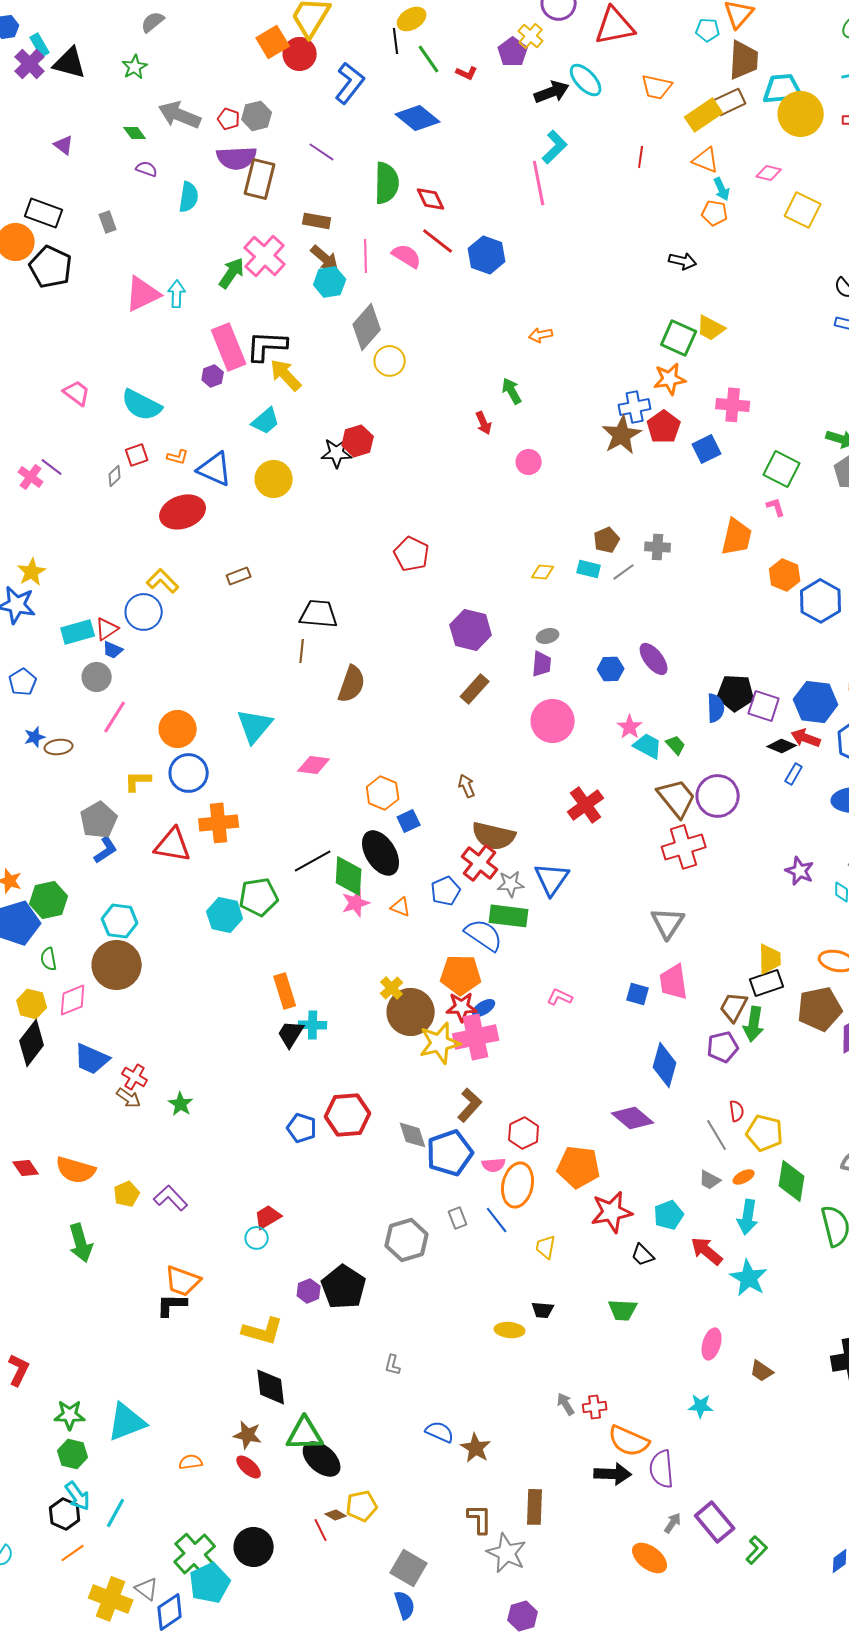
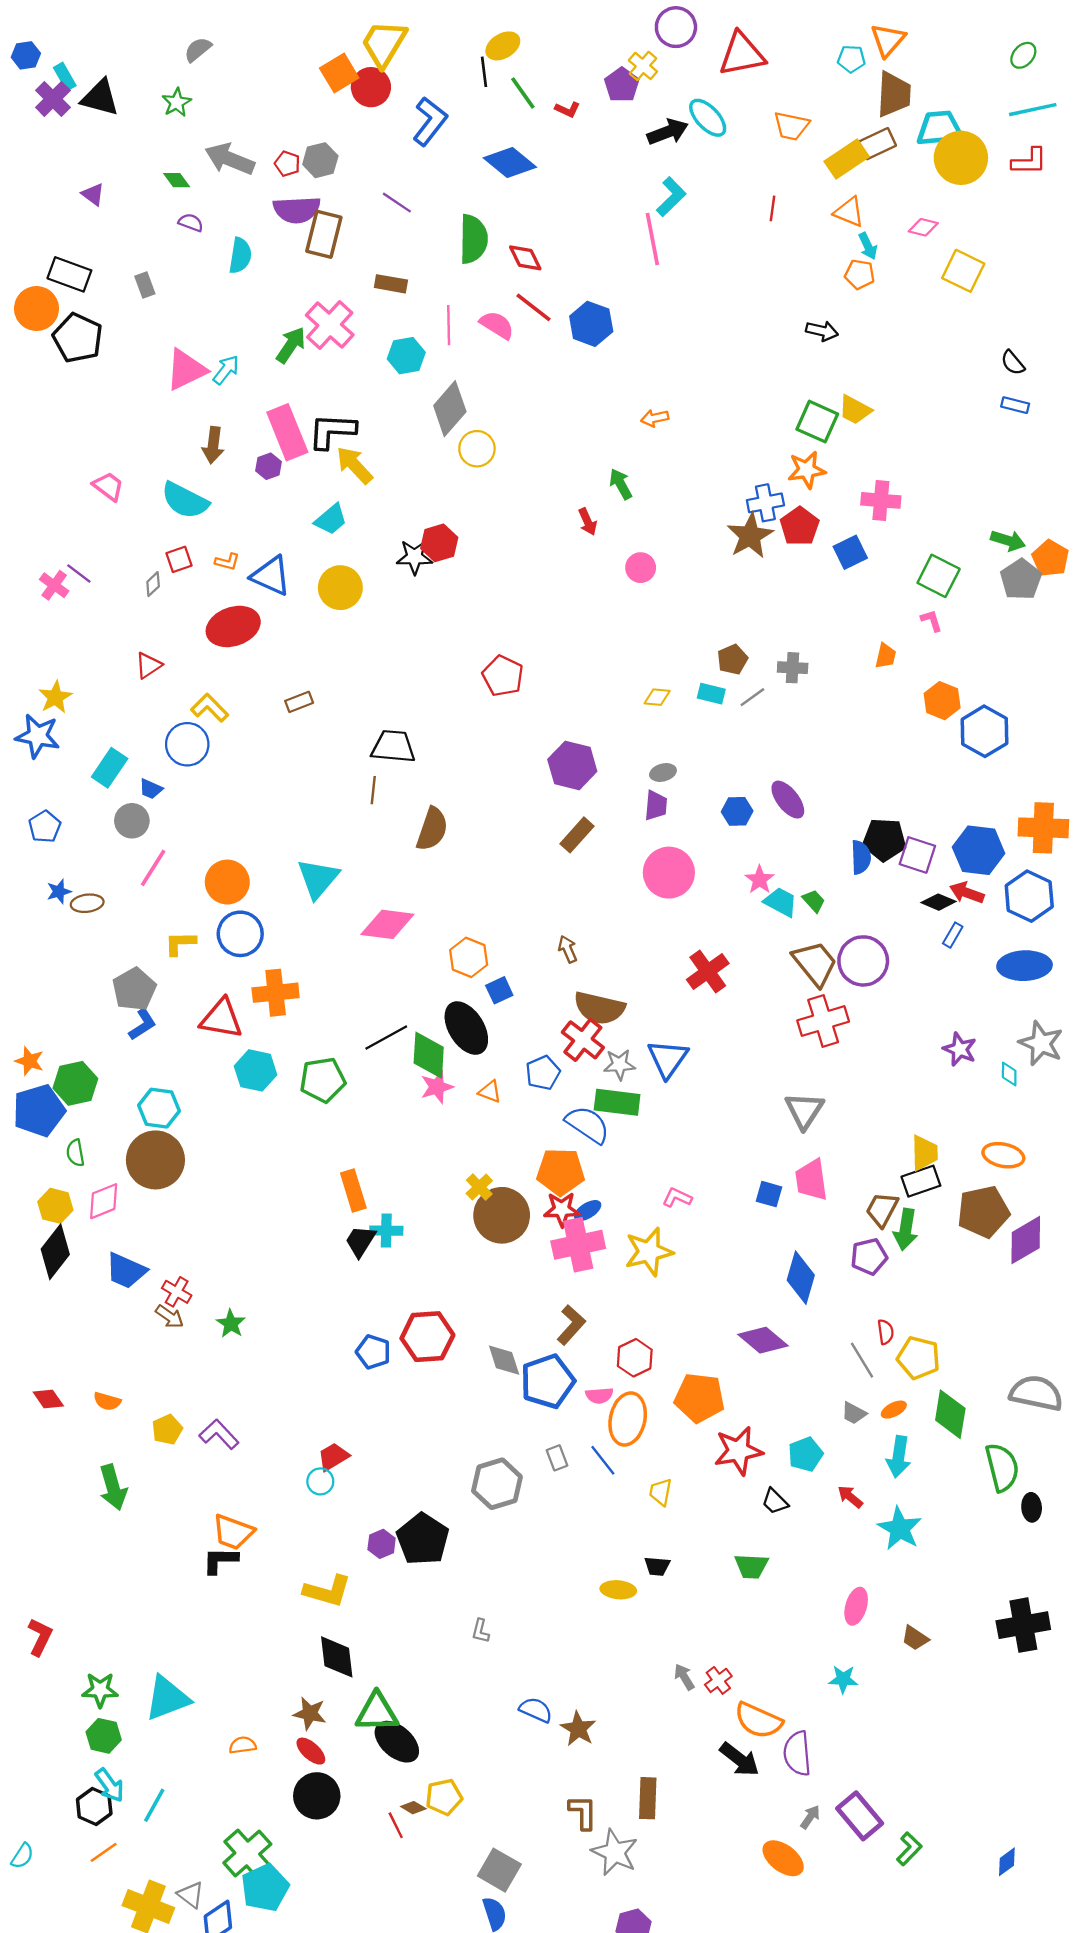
brown arrow: (325, 258) -> (213, 445), moved, turned 56
cyan arrow: (177, 294) -> (226, 370), turned 36
orange trapezoid: (737, 537) -> (886, 656), size x0.6
red triangle: (107, 629) -> (148, 665), moved
cyan rectangle: (78, 632) -> (110, 768), turned -40
pink diamond: (314, 765) -> (387, 924), size x1.4
cyan hexagon: (225, 915) -> (256, 1070), moved
yellow star: (440, 1043) -> (649, 1252), moved
orange semicircle: (76, 1170) -> (107, 1401), size x0.6
red arrow: (707, 1251) -> (850, 1497), size x0.7
red cross: (595, 1407) -> (718, 1680), turned -30
black arrow: (613, 1474) -> (740, 1759), turned 36
black circle: (254, 1547) -> (317, 1796), moved

